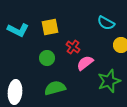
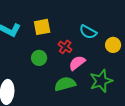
cyan semicircle: (106, 23) -> (88, 32), moved
green semicircle: (55, 88) -> (65, 84), moved

